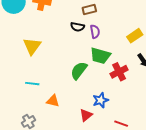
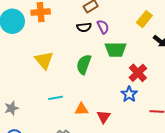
green semicircle: (79, 71) -> (84, 64), moved
red cross: (119, 72) -> (138, 73), moved
red triangle: (86, 115) -> (104, 117), moved

